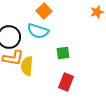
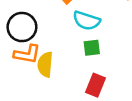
cyan semicircle: (38, 31) -> (86, 21), moved

